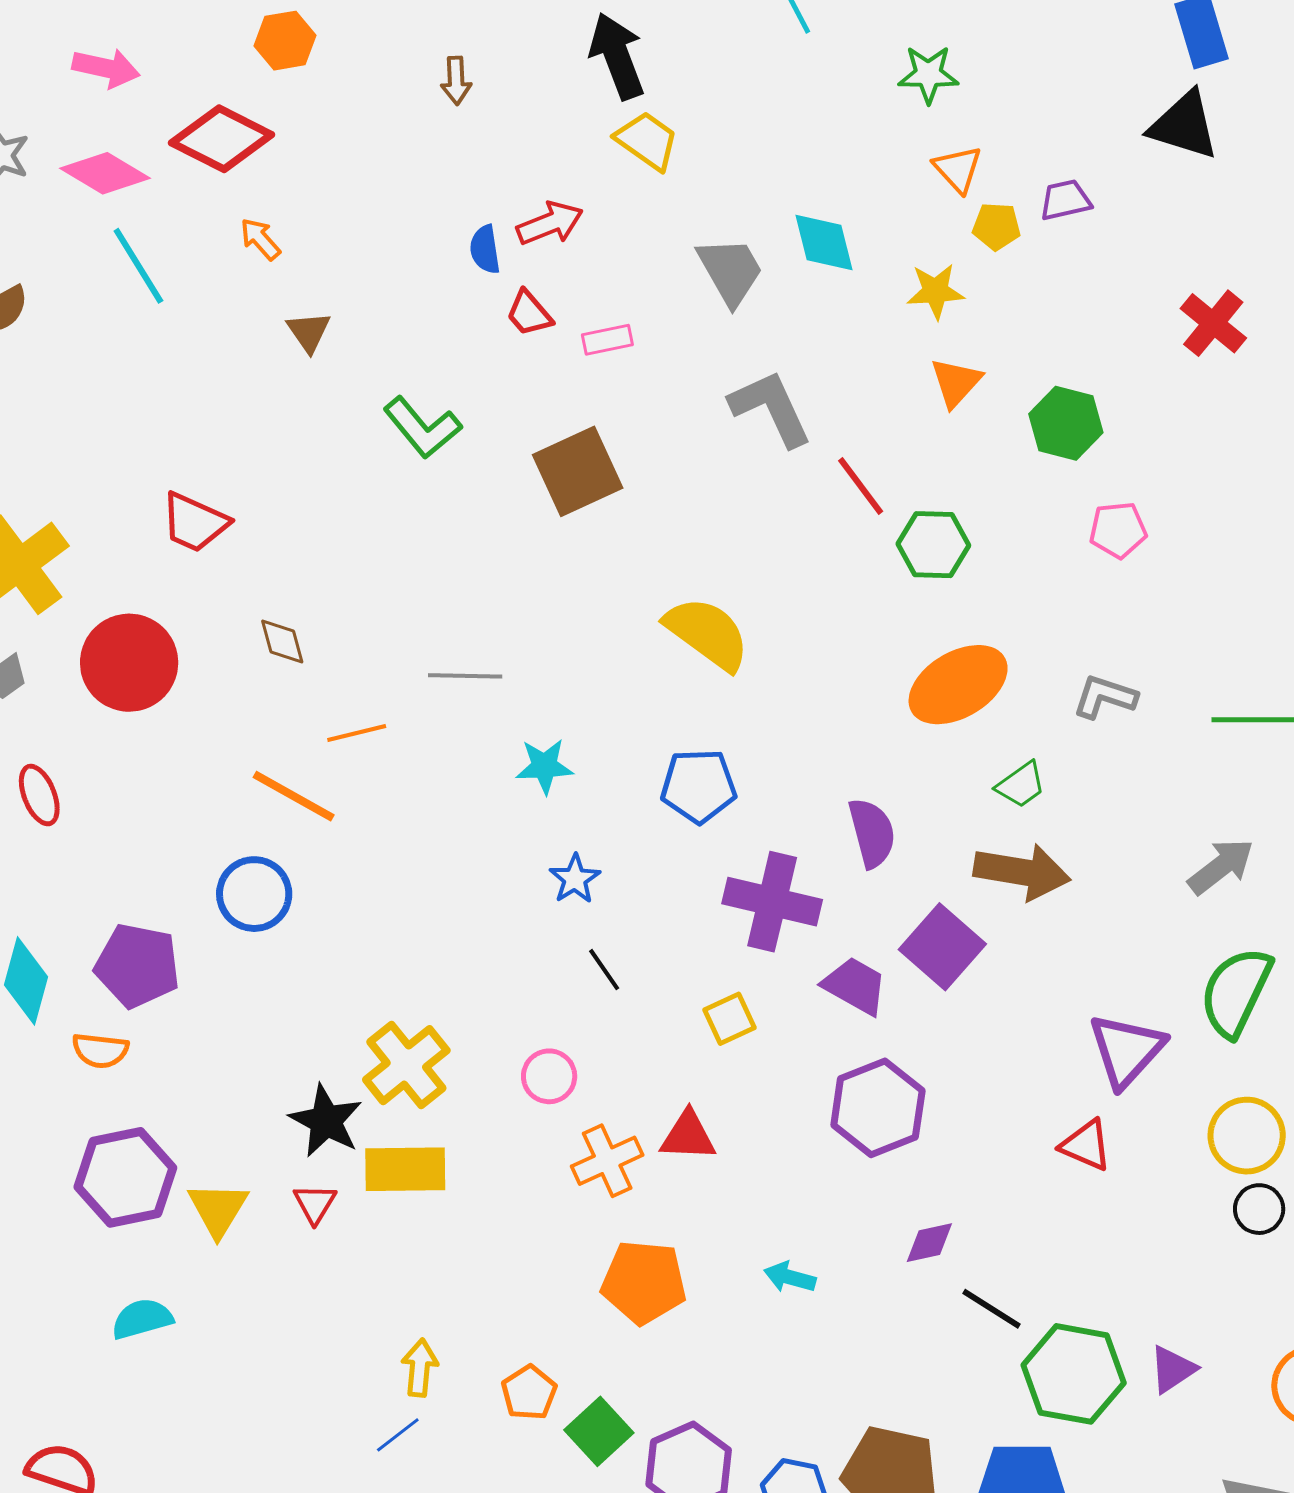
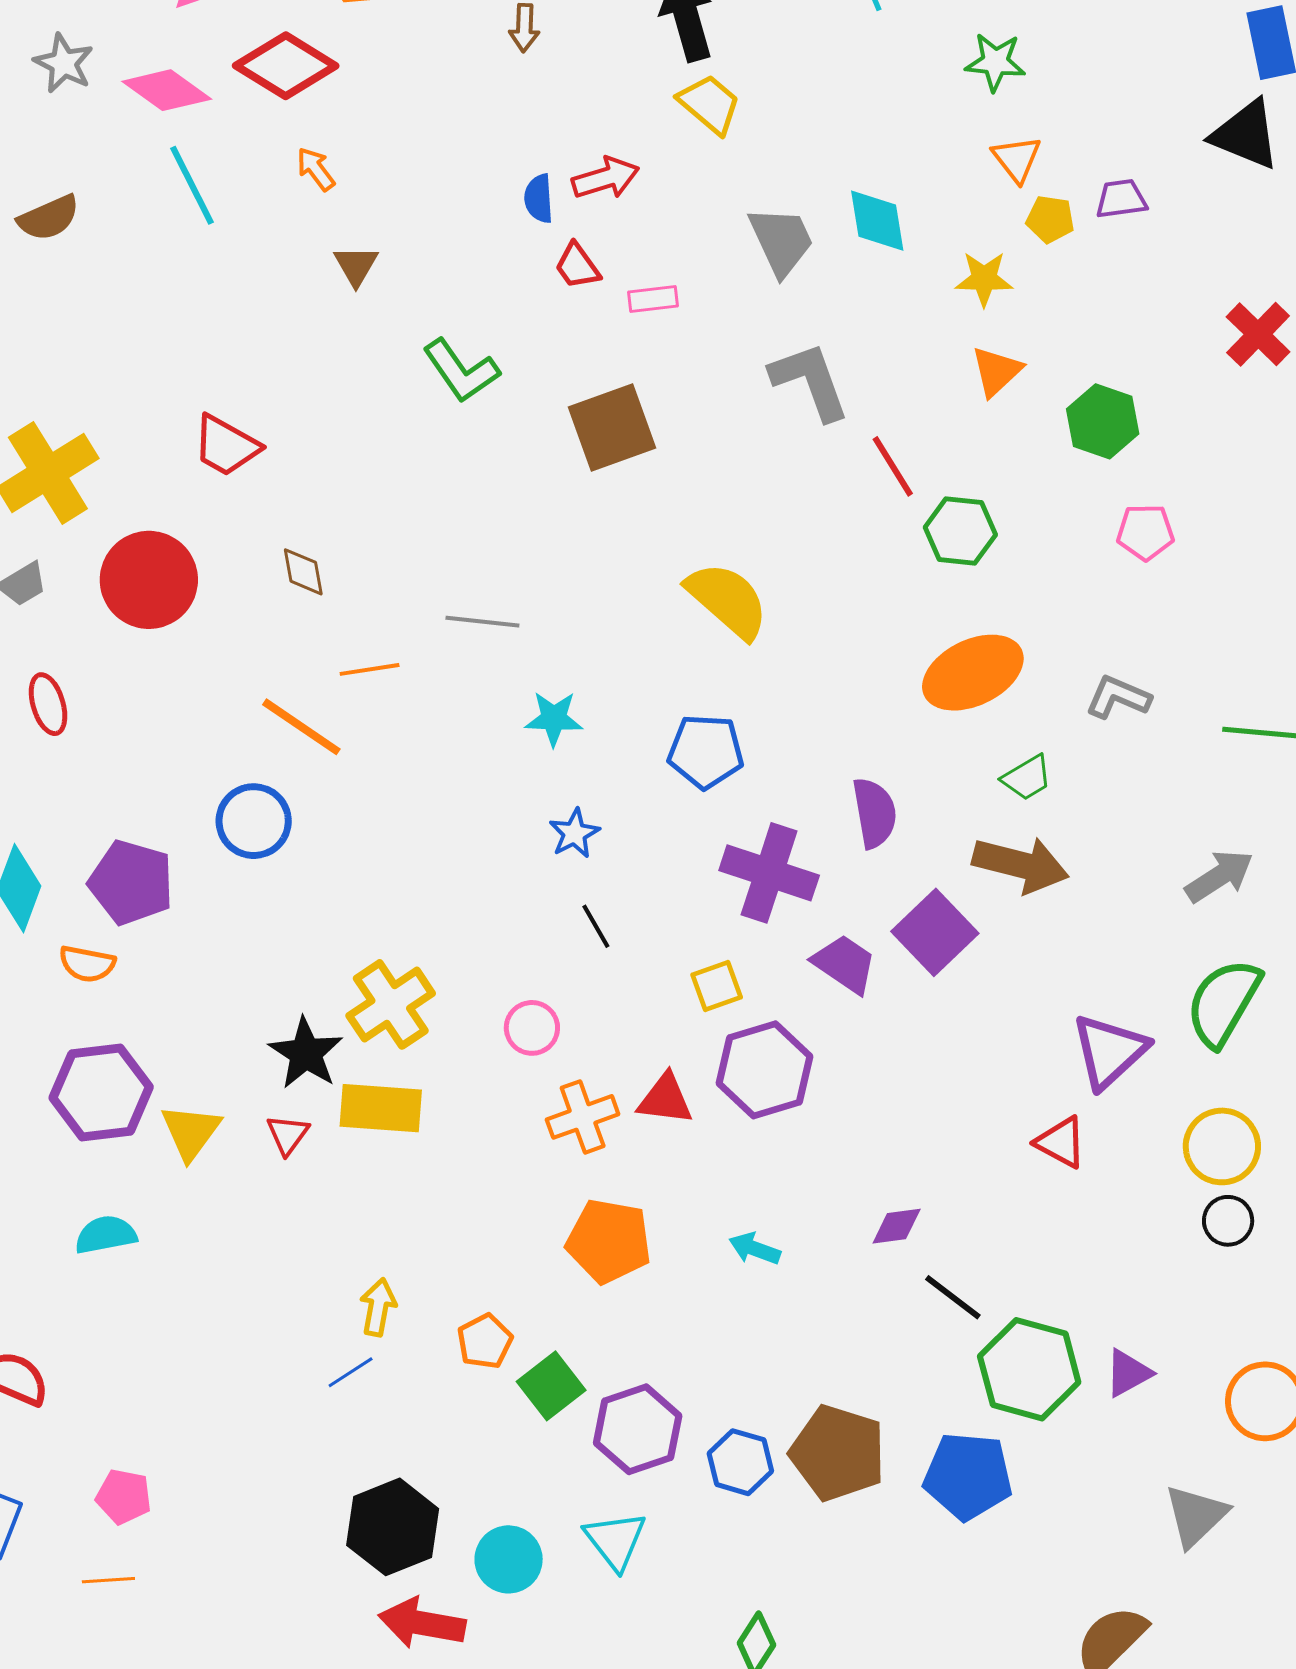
purple hexagon: (878, 1108) -> (764, 1070), moved

